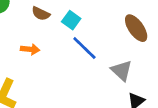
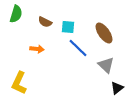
cyan square: (71, 20) -> (68, 27), turned -32
brown ellipse: (136, 28) -> (104, 33), moved

